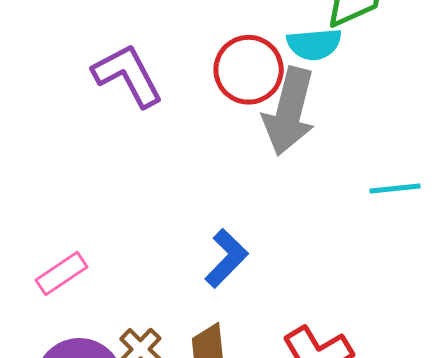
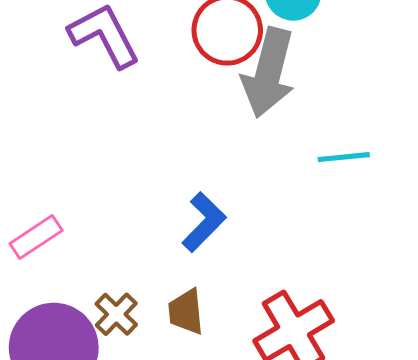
cyan line: (395, 189) -> (344, 157), moved

